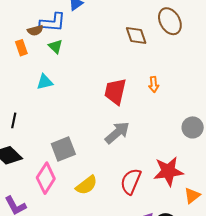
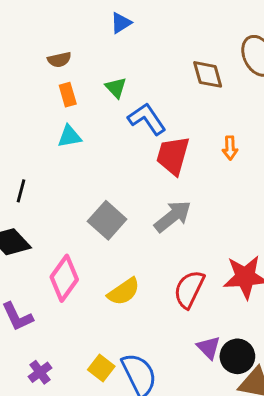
blue L-shape: (53, 22) -> (147, 119), moved, turned -132
green triangle: (55, 46) -> (116, 88), moved
orange rectangle: (21, 48) -> (68, 95), moved
gray square: (63, 149) -> (107, 220), moved, turned -30

